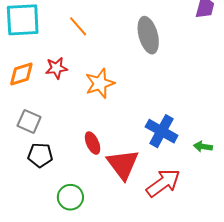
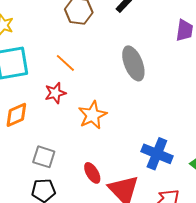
red star: (56, 68) -> (55, 93), moved
gray square: (29, 121) -> (44, 157), moved

